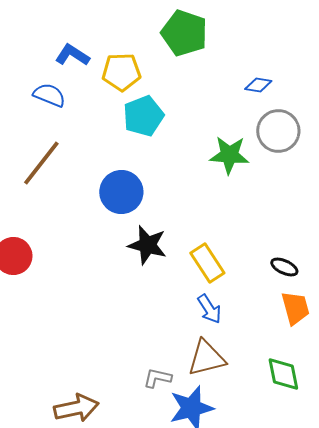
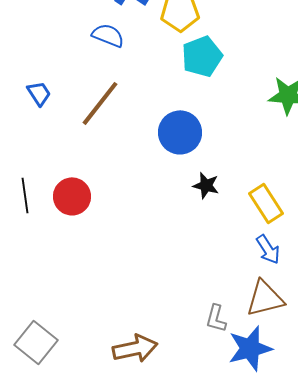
black star: (147, 245) -> (206, 185), size x0.7
gray L-shape: (157, 378) -> (216, 318), turned -88

